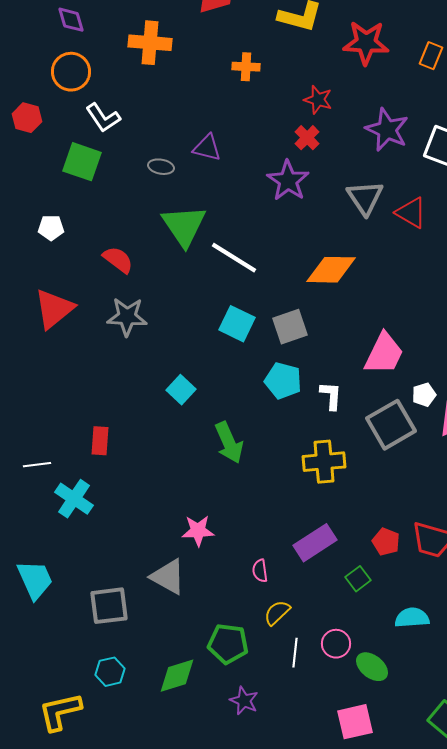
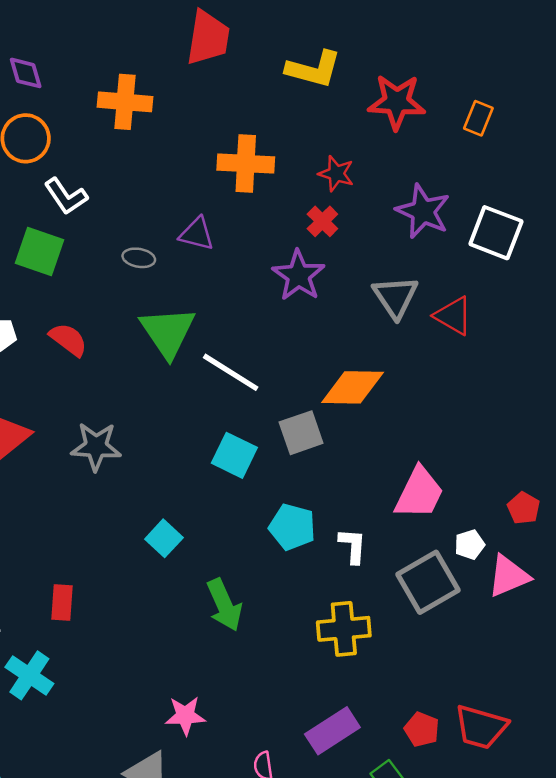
orange cross: (246, 67) -> (246, 164), moved, size x1.6
red semicircle: (118, 260) -> (68, 340), moved
gray square: (290, 327) -> (301, 433), moved

